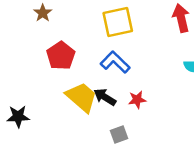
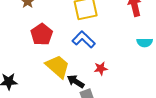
black arrow: (105, 97) -> (76, 81), moved

